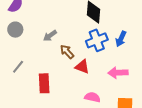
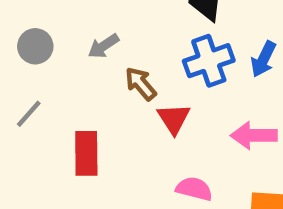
gray circle: (15, 30) -> (35, 46), moved
red triangle: (82, 67) -> (174, 119), turned 35

